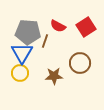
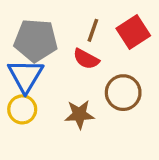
red semicircle: (58, 26) -> (86, 59), moved
brown line: (45, 41) -> (93, 30), moved

